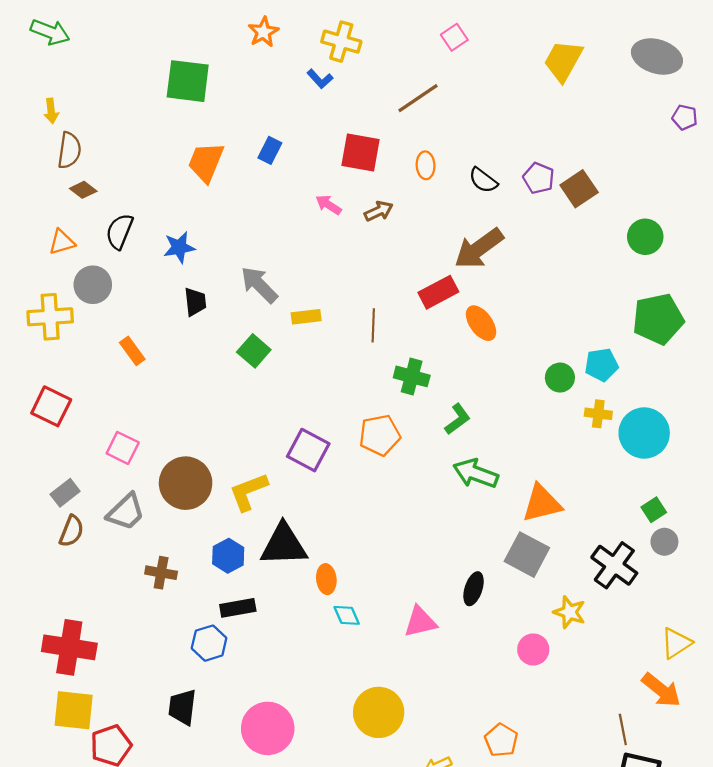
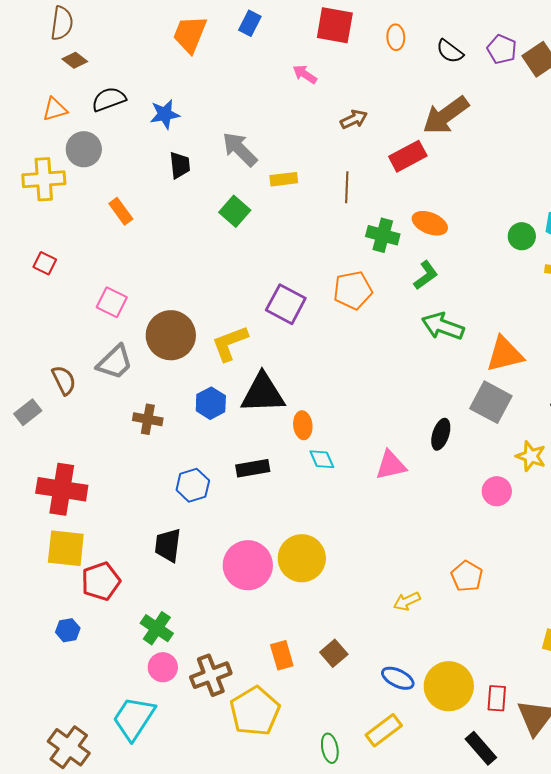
brown arrow: (379, 211) -> (354, 119), moved
black semicircle: (119, 231) -> (109, 99), turned 48
orange ellipse: (481, 323) -> (430, 223), moved, turned -32
red square: (51, 406) -> (45, 263), size x0.6
gray rectangle: (65, 493) -> (28, 412), moved
brown semicircle: (71, 531) -> (64, 380), turned -48
black rectangle: (238, 608) -> (253, 468), moved
yellow circle: (379, 712) -> (302, 558), moved

